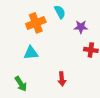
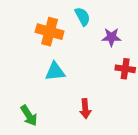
orange cross: (36, 23) -> (50, 32), turned 36
cyan triangle: (31, 53) -> (55, 72), moved

